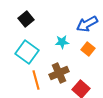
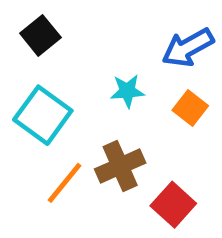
orange line: (36, 80) -> (65, 183), turned 54

